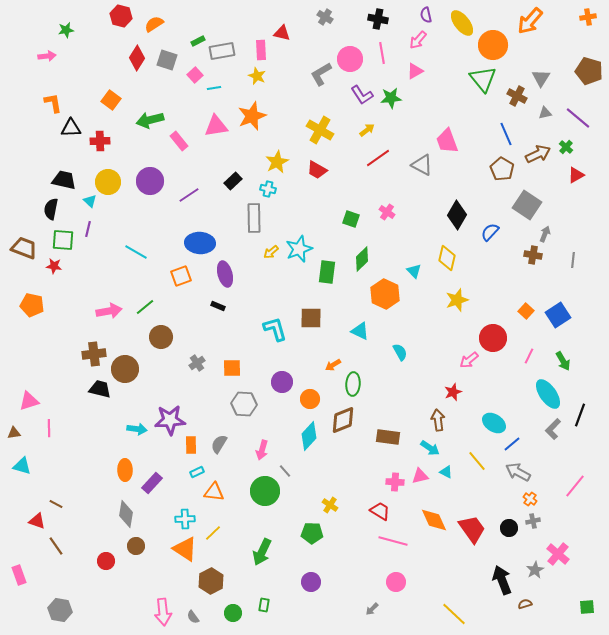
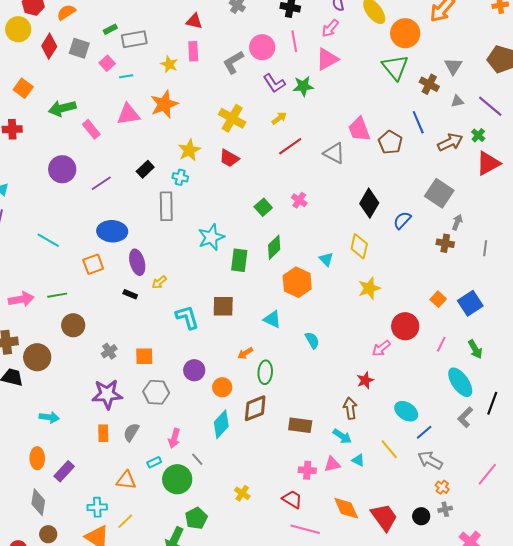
pink rectangle: (261, 50) -> (193, 51), moved
pink triangle: (415, 71) -> (327, 59), size x1.4
brown pentagon: (502, 169) -> (390, 142), moved
red triangle: (576, 175) -> (488, 163), size x1.5
yellow circle: (108, 182) -> (18, 29), moved
green square: (351, 219) -> (263, 207), turned 30
yellow arrow: (271, 252) -> (159, 282), moved
green line: (145, 307) -> (57, 295), turned 30
purple star: (170, 420) -> (107, 394), moved
cyan rectangle: (197, 472) -> (154, 462), moved
green pentagon: (312, 533) -> (196, 518), moved, turned -30

